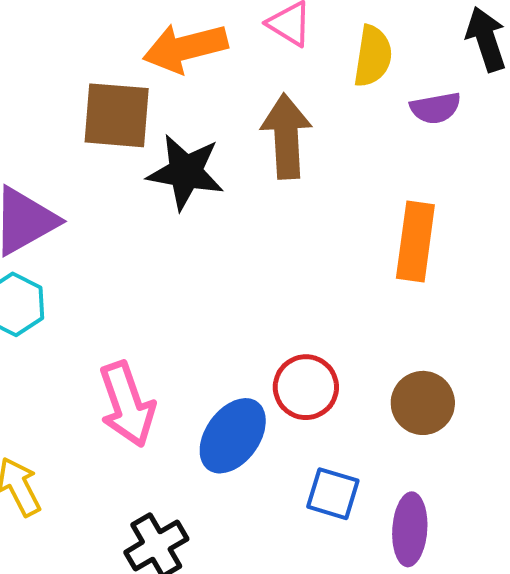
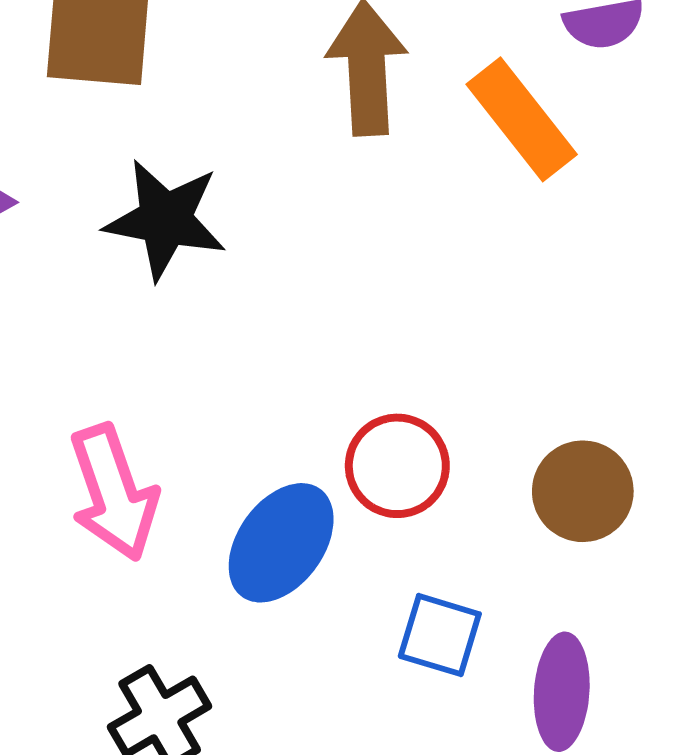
black star: (186, 172) -> (165, 220), moved
orange rectangle: (415, 242) -> (522, 119), moved, turned -46

